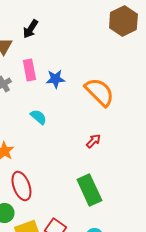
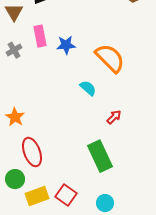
cyan semicircle: (38, 117) -> (88, 88), moved
red arrow: (93, 141) -> (114, 117), moved

